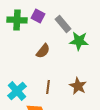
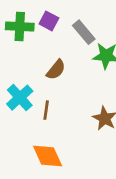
brown line: (48, 87) -> (46, 110), moved
cyan cross: (17, 91) -> (20, 98), moved

